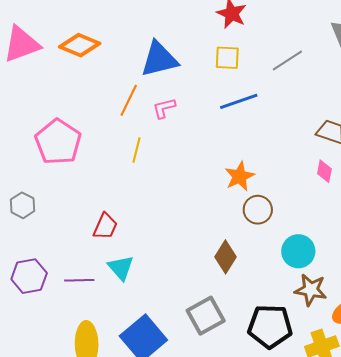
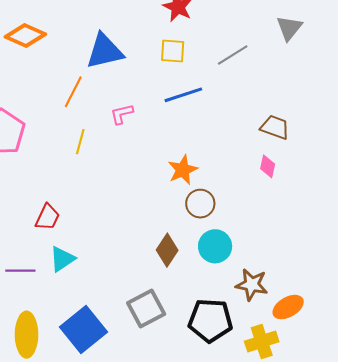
pink L-shape: (164, 108) -> (122, 114), moved
cyan circle: (298, 251) -> (215, 246), moved
cyan triangle: (121, 268) -> (62, 259), turned 36

